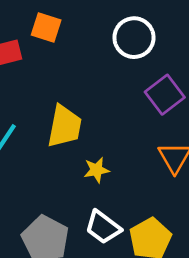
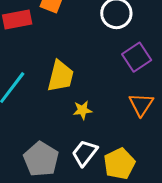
white trapezoid: (103, 227) -> (85, 153), turned 88

